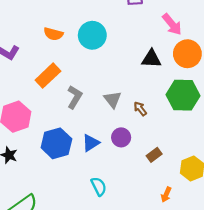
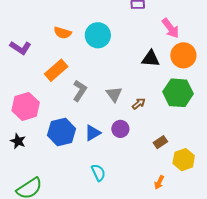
brown arrow: (140, 109) -> (139, 104), turned 88
brown rectangle: (154, 155) -> (160, 142), moved

